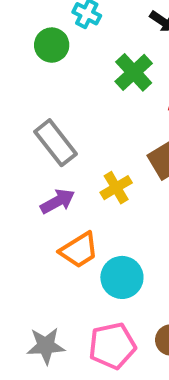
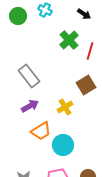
green circle: (52, 45) -> (18, 16), moved
yellow cross: (116, 188) -> (65, 107), moved

